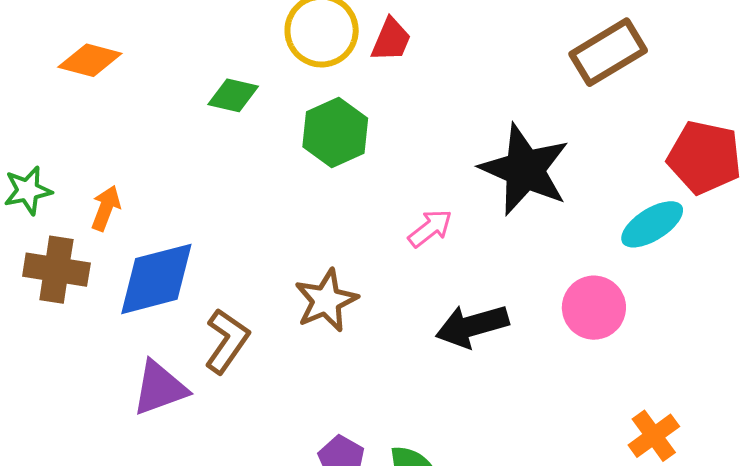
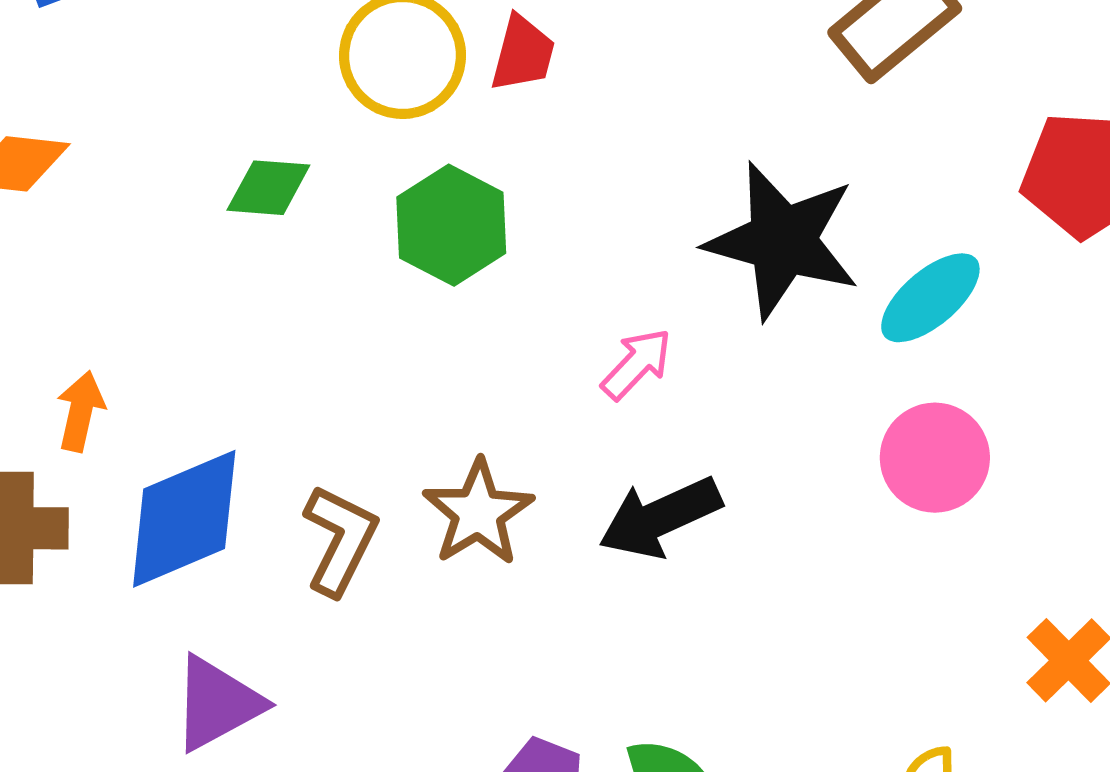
cyan ellipse: (652, 224) -> (930, 298), moved
black arrow: (472, 326) -> (660, 517), moved
brown L-shape: (227, 341) -> (340, 540), moved

